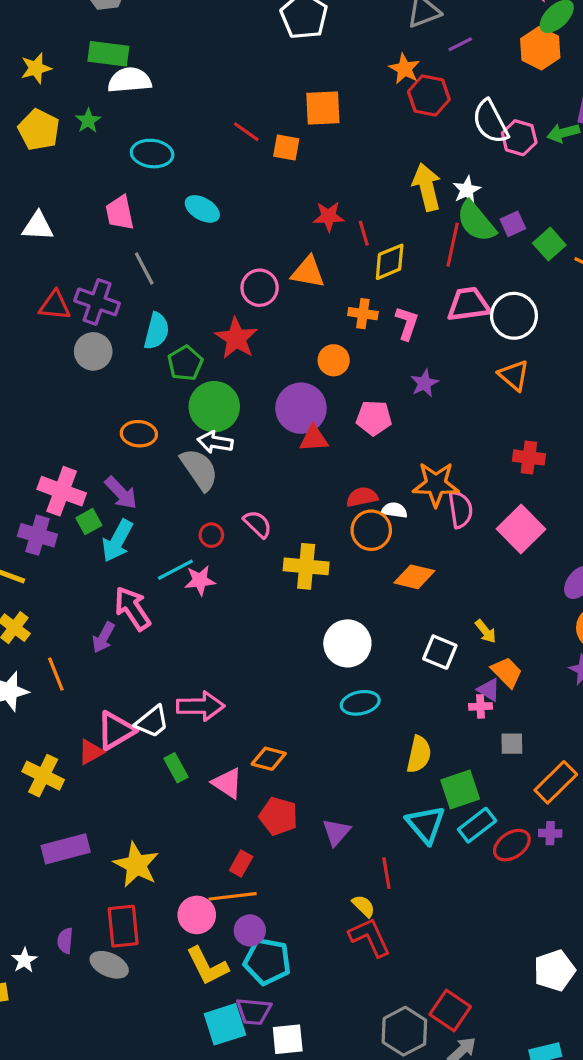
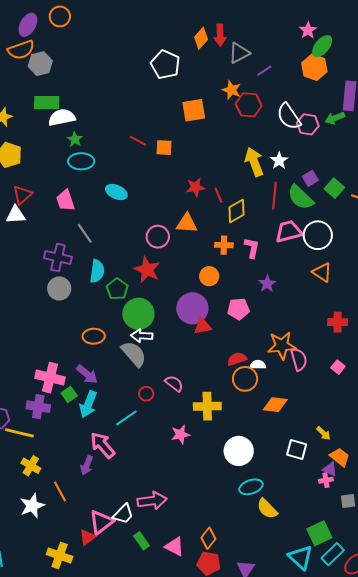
orange square: (323, 108) -> (194, 110), moved
green star: (88, 121) -> (75, 139), moved
green semicircle: (476, 221) -> (300, 197), moved
red triangle: (55, 305) -> (22, 195), moved, turned -40
pink square: (521, 529) -> (338, 367), size x0.5
pink star: (200, 580) -> (181, 434), moved
yellow semicircle: (419, 754) -> (267, 509), moved, turned 130
orange diamond: (269, 759) -> (208, 538), moved, turned -60

